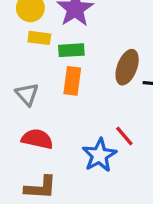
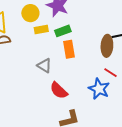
brown ellipse: (127, 67) -> (107, 46), moved
red semicircle: (37, 139) -> (59, 90), turned -132

